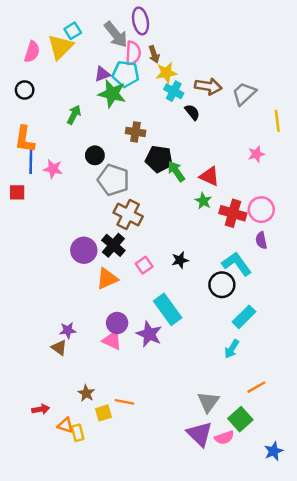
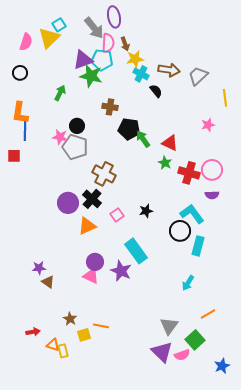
purple triangle: (102, 74) -> (83, 60), size x1.5
pink star: (53, 169) -> (60, 137), moved
gray pentagon: (113, 180) -> (75, 147), moved
purple semicircle: (261, 240) -> (212, 195), turned -80
cyan rectangle: (244, 317) -> (198, 246), moved, turned -30
purple star: (68, 330) -> (39, 268), moved

